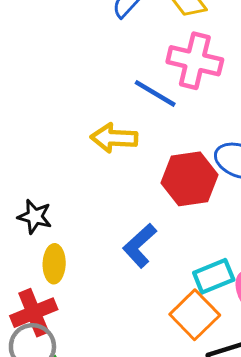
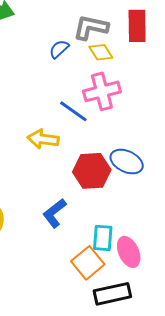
pink cross: (195, 61) -> (102, 91), turned -33
cyan rectangle: (214, 276) -> (103, 238), turned -68

